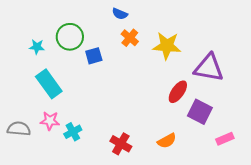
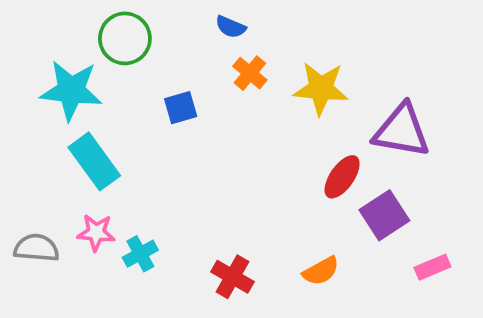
green circle: (70, 37) -> (125, 38), moved
cyan star: (37, 47) -> (71, 90), size x2.0
purple square: (200, 112) -> (384, 215), turned 30

